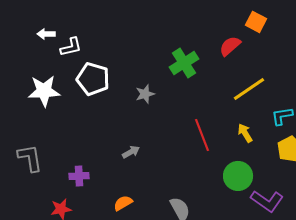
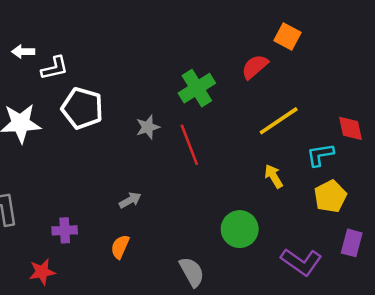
red line: (202, 135) -> (189, 145), moved
green circle: (238, 176) -> (240, 229), moved
orange semicircle: (123, 203) -> (120, 247), moved, turned -36

